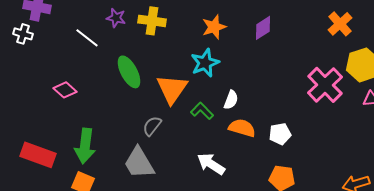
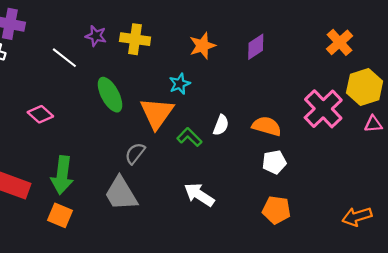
cyan star: (205, 63) -> (180, 84), moved, size x0.7
orange semicircle: (242, 128) -> (267, 126), moved

